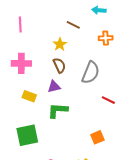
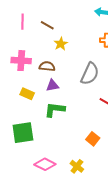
brown line: (73, 25) -> (47, 25), moved
brown semicircle: (59, 65) -> (47, 66), moved, turned -63
orange square: (97, 137) -> (93, 139), turned -32

